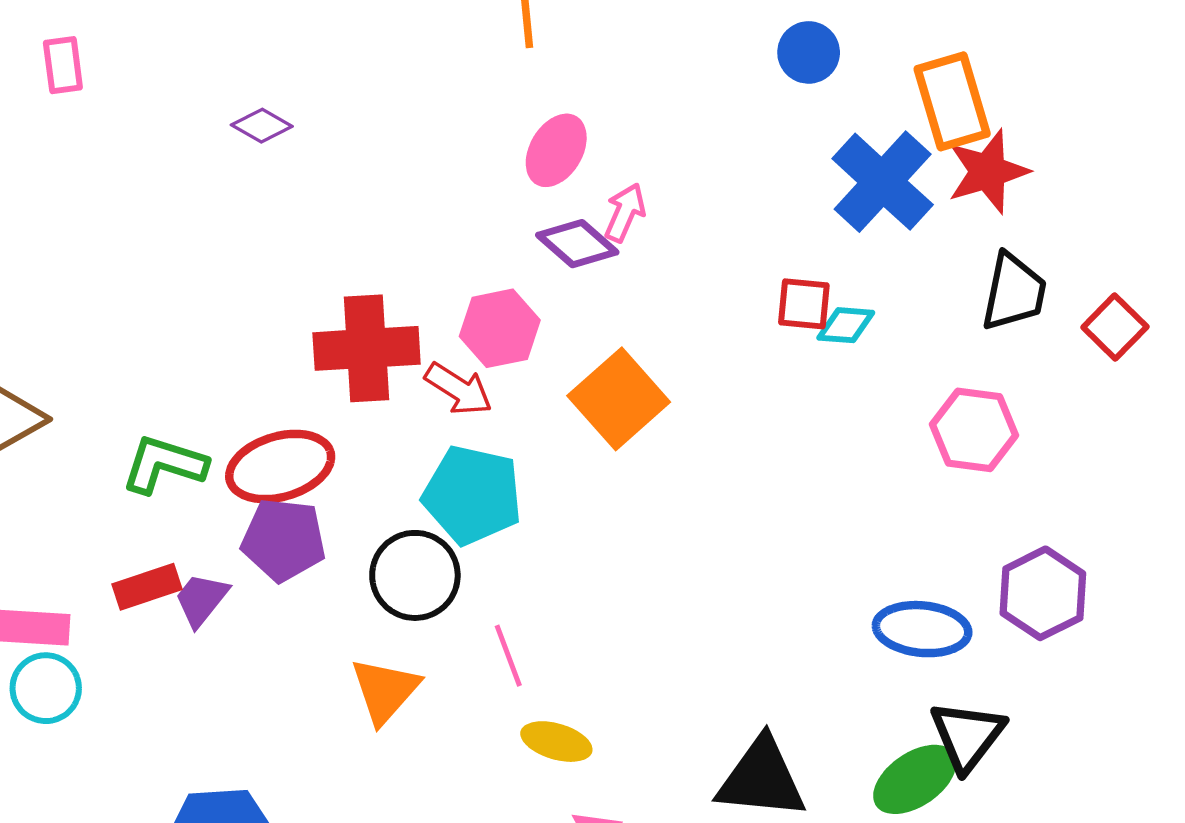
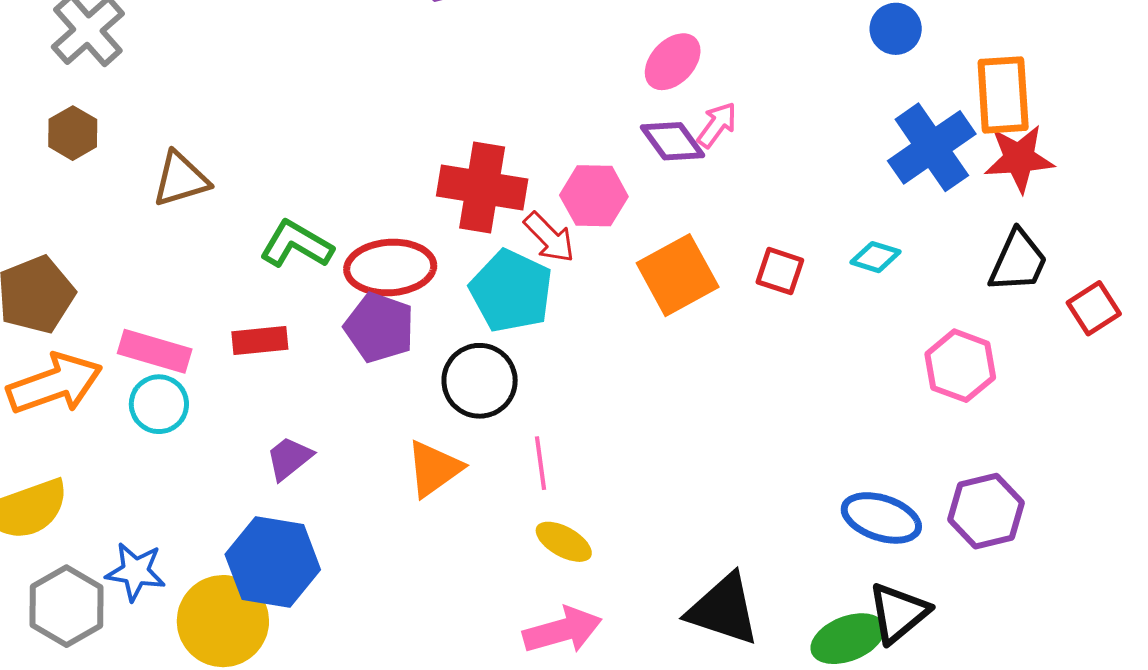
red square: (804, 304) -> (780, 271), moved
cyan pentagon: (472, 495) -> (511, 291), moved
purple trapezoid: (201, 600) -> (289, 458), moved

